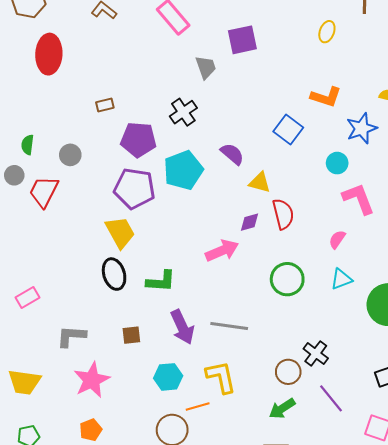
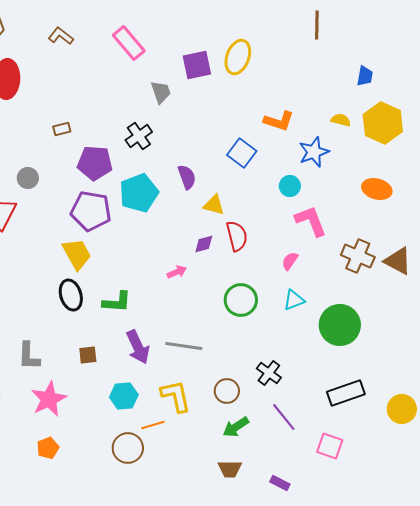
yellow ellipse: (327, 32) -> (238, 57), moved, size x1.6
purple semicircle: (232, 154) -> (187, 177), turned 30
pink arrow: (222, 251) -> (177, 272), size x0.6
gray L-shape: (71, 336) -> (29, 356), turned -92
brown circle: (288, 372) -> (227, 391), moved

